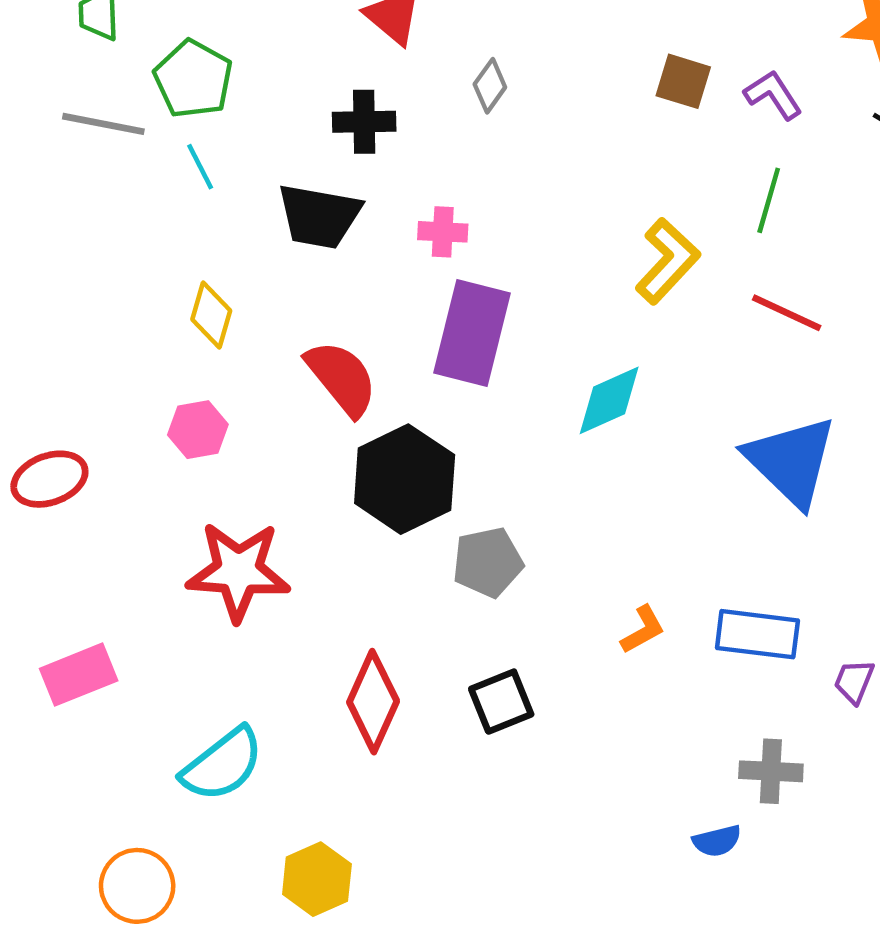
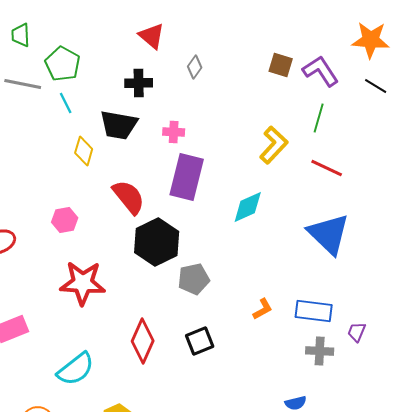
purple L-shape: (773, 95) -> (321, 71), size x1.4
yellow diamond: (211, 315) -> (84, 151), moved
gray cross: (771, 771) -> (320, 351), moved

